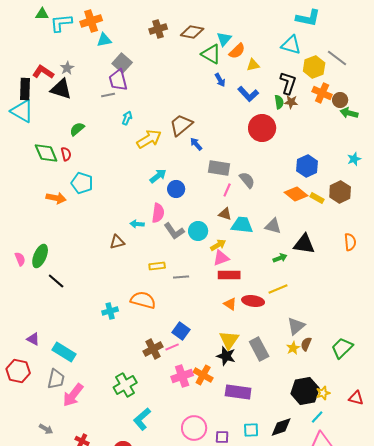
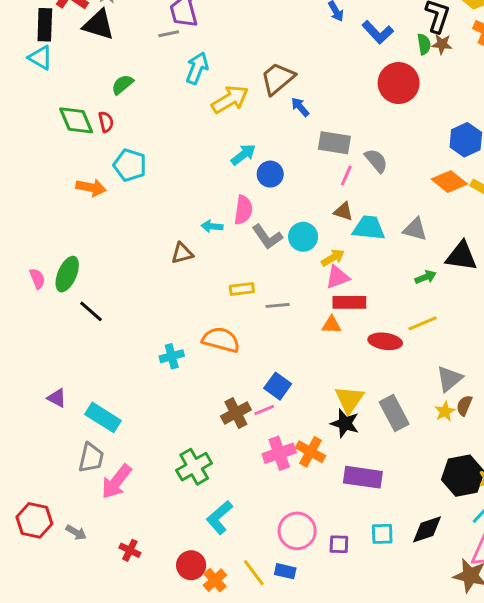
cyan triangle: (22, 111) -> (40, 58), size x0.7
cyan arrow: (127, 118) -> (197, 68), size x1.5
orange triangle: (230, 304) -> (331, 325), moved, turned -32
red hexagon: (18, 371) -> (34, 520), moved

